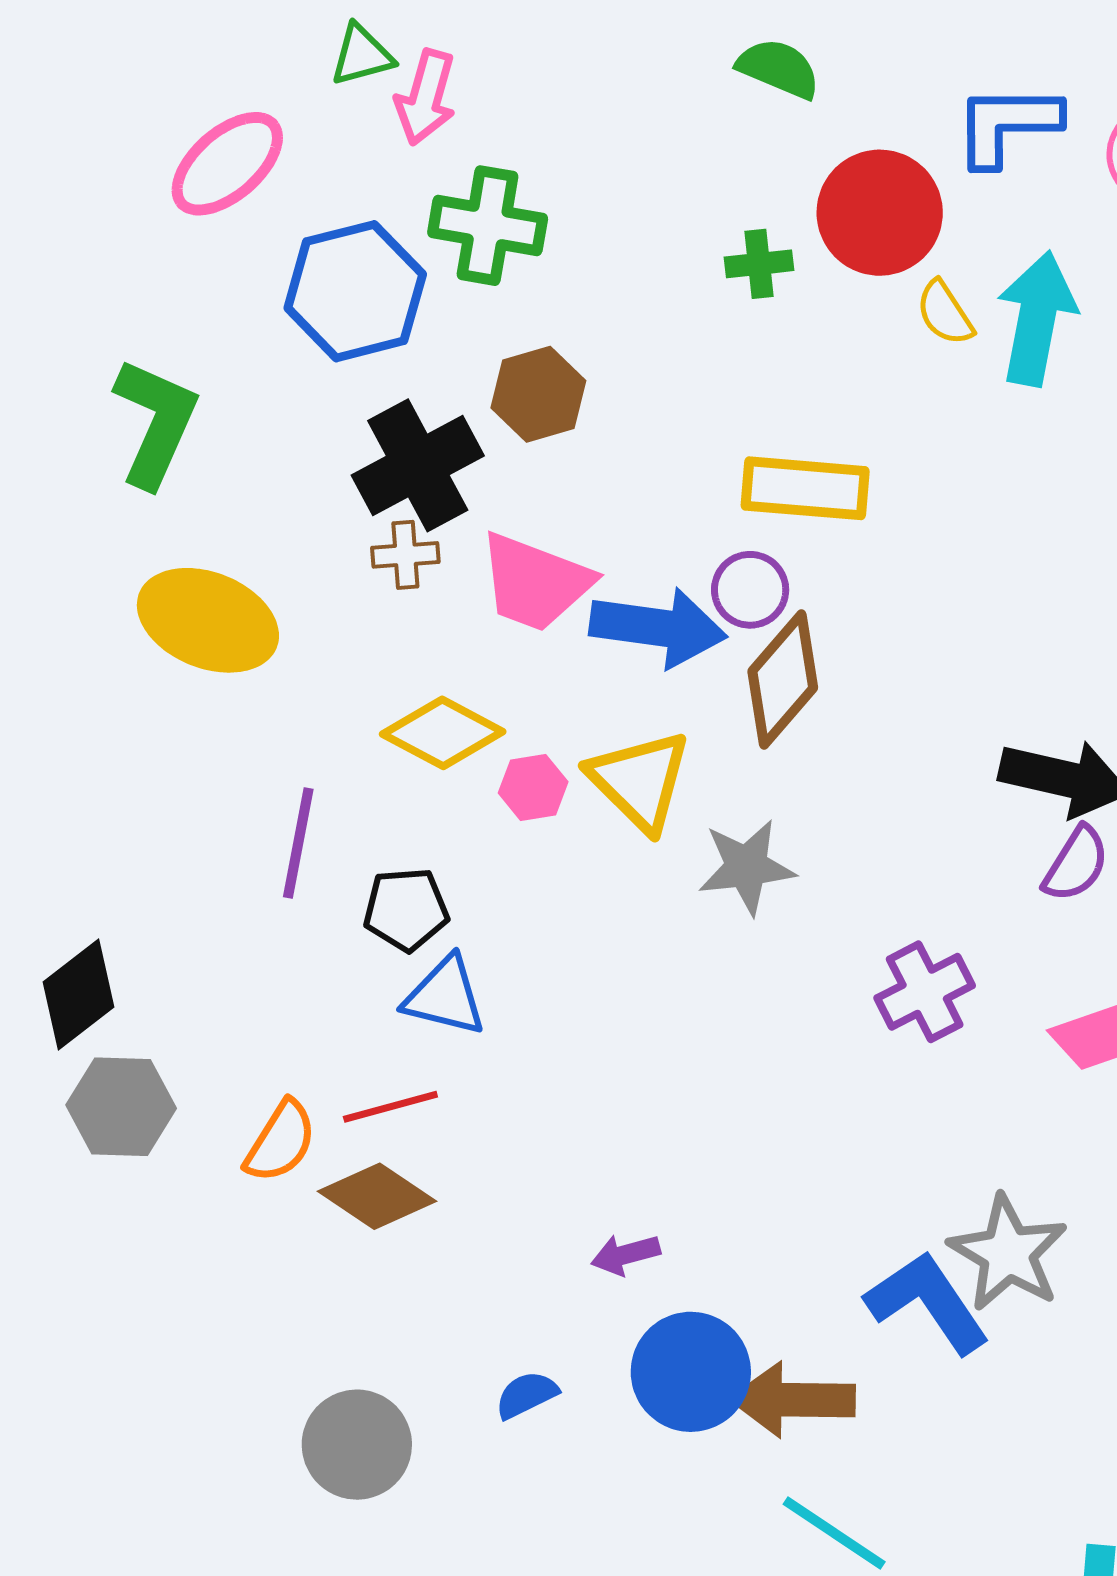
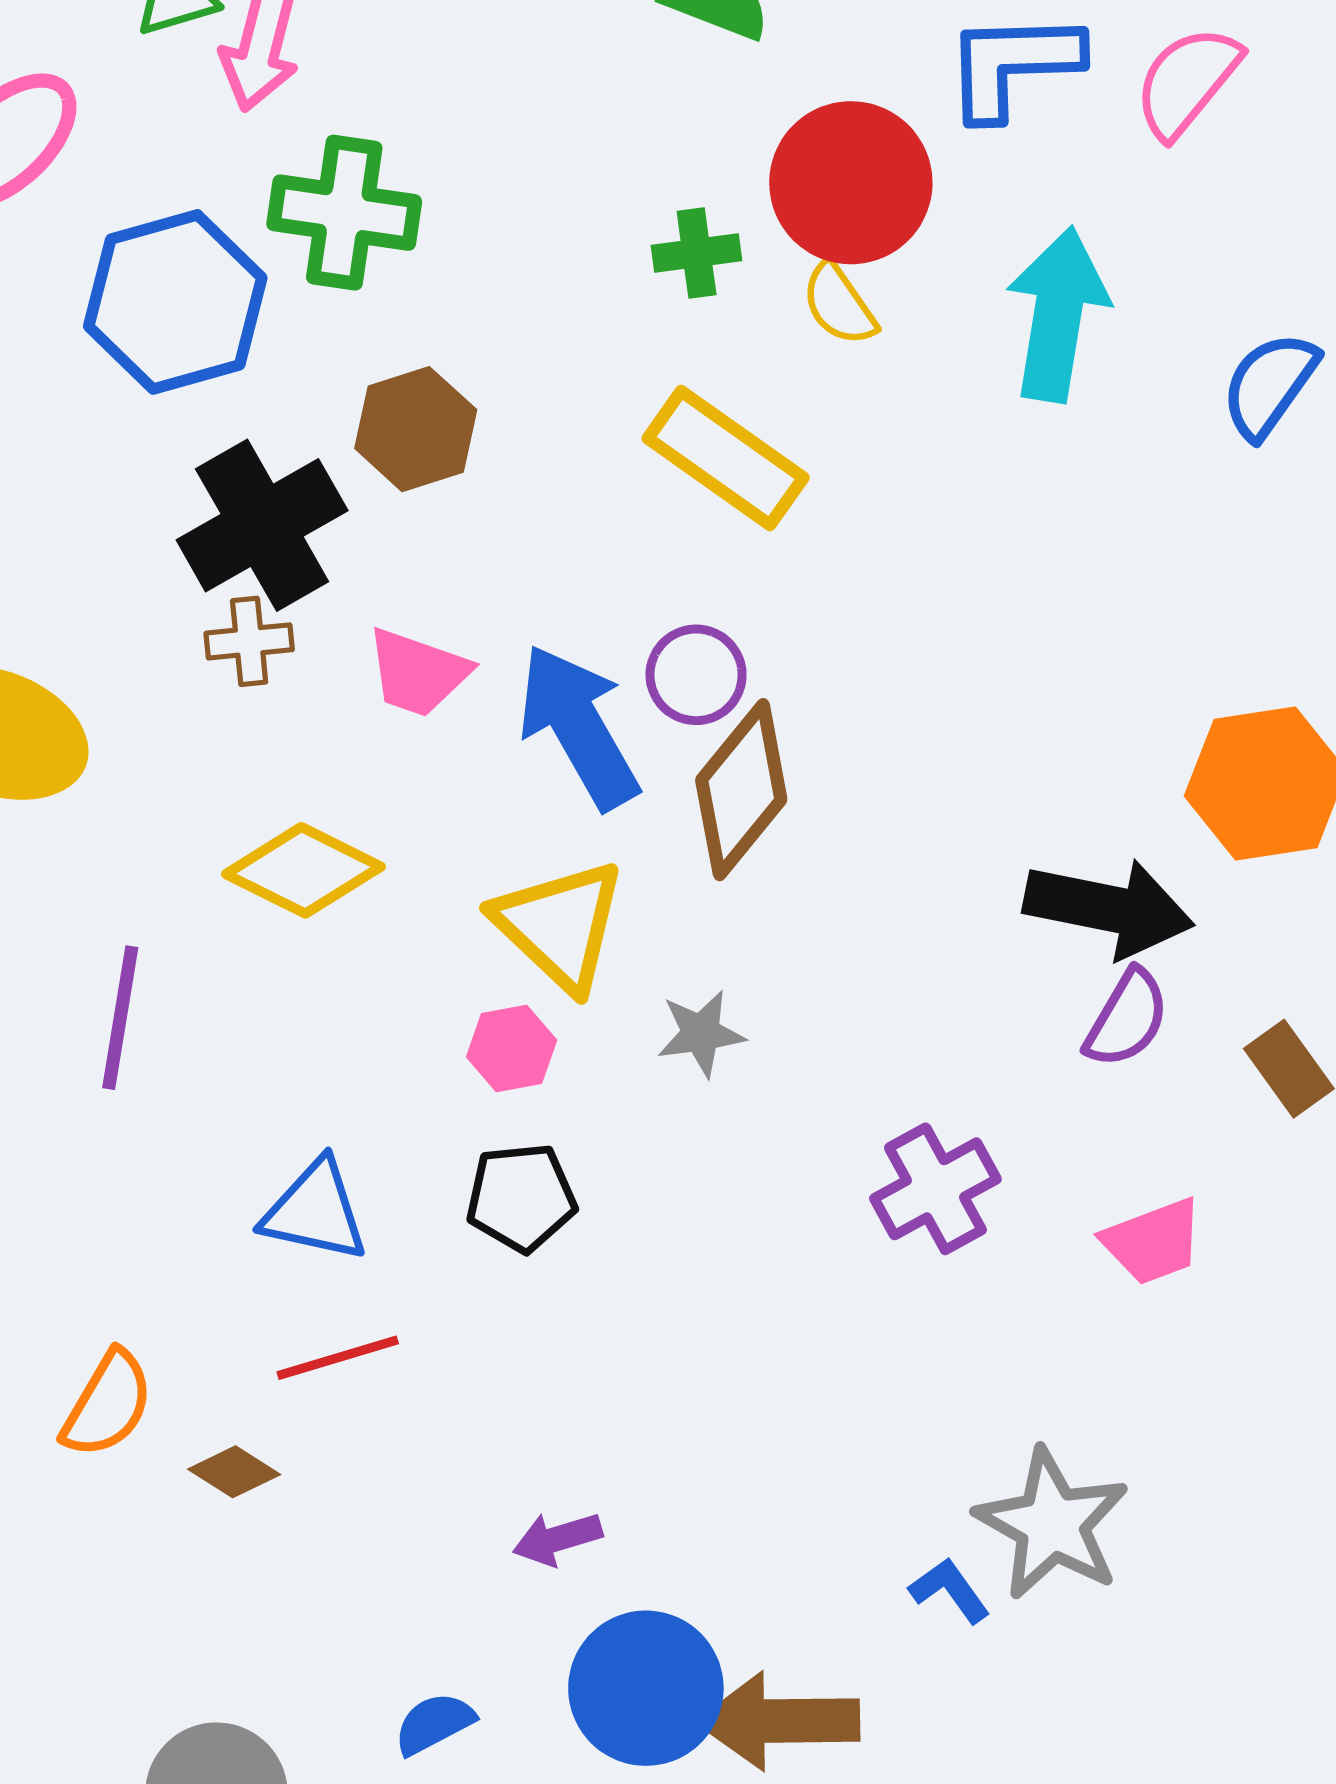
yellow semicircle: (945, 313) -> (839, 304), moved
yellow rectangle: (805, 488) -> (726, 458), moved, turned 32
pink trapezoid: (535, 582) -> (418, 672), size x0.7
blue arrow: (658, 627) -> (578, 727), turned -126
pink hexagon: (533, 787) -> (512, 1048), moved
gray star: (747, 867) -> (701, 1033), size x0.7
black pentagon: (406, 909) -> (521, 1198), moved
red line: (390, 1107) -> (338, 1358), moved
brown diamond: (377, 1196) -> (234, 1472), size x0.6
blue L-shape: (927, 1302) -> (950, 1590), size x0.5

